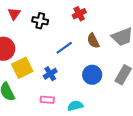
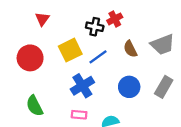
black cross: (40, 21) -> (95, 27), moved
yellow square: (22, 68) -> (70, 50), moved
blue cross: (50, 74) -> (82, 86), size x1.5

